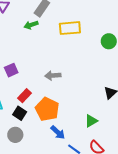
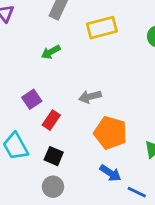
green arrow: (31, 25) -> (51, 52), moved
red rectangle: (25, 96) -> (51, 120), moved
orange pentagon: (47, 109) -> (110, 133), moved

